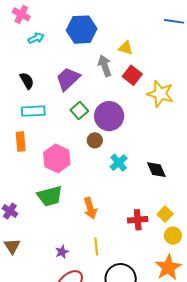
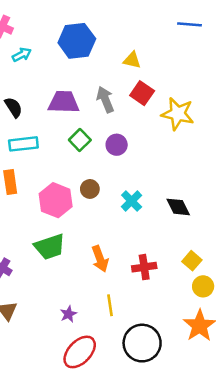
gray arrow: (105, 66) -> (105, 99), moved
purple trapezoid: (68, 79) -> (64, 102), turned 48
purple circle: (109, 116) -> (117, 145), size x0.6
brown circle: (95, 140) -> (90, 189), moved
red cross: (138, 220) -> (144, 267), moved

